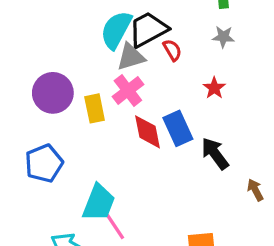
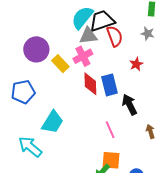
red semicircle: (172, 50) -> (115, 36), size x1.5
yellow rectangle: (95, 108) -> (60, 64), turned -42
pink line: (115, 227) -> (110, 130), moved

